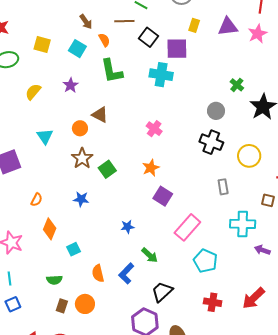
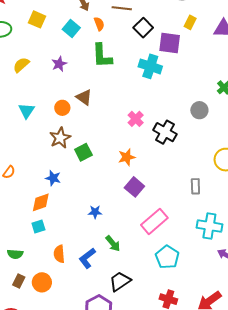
black cross: (211, 142) -> (165, 132), moved
orange diamond: (50, 229) -> (41, 202), moved, turned 40

